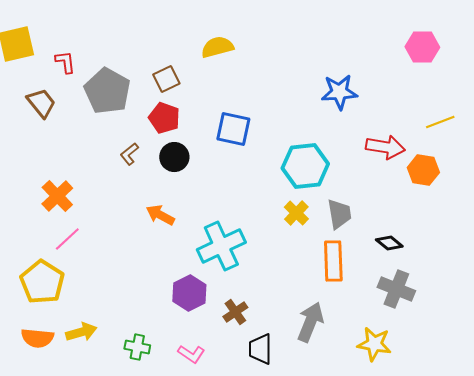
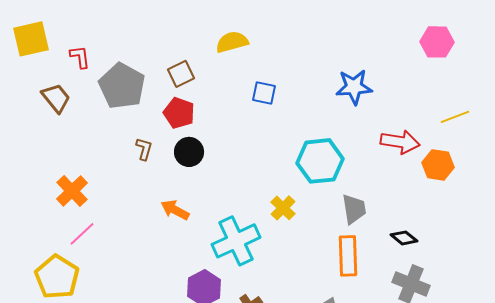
blue square: (233, 129) -> (264, 93), moved, size x0.7
brown L-shape: (129, 154) -> (144, 149), turned 145
yellow cross: (296, 213) -> (283, 208), moved

